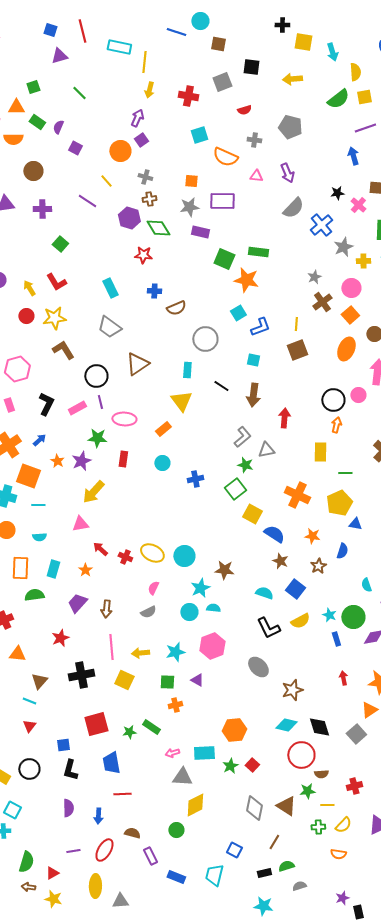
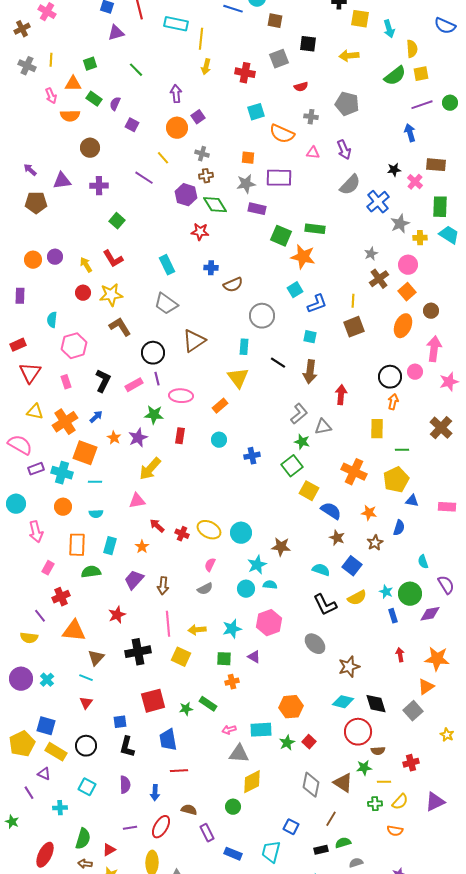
purple arrow: (137, 118) -> (176, 94), moved, turned -30
orange triangle: (17, 654) -> (74, 631), size x1.4
cyan square: (12, 810) -> (87, 787), moved

